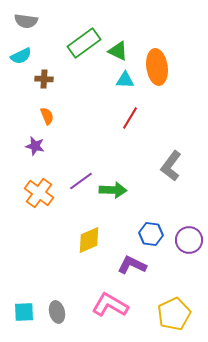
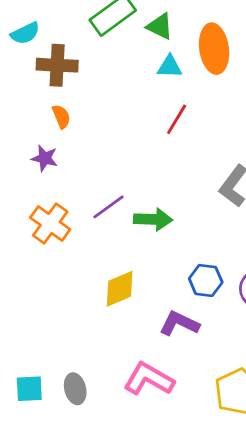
brown cross: (44, 79) -> (57, 65), size x1.6

